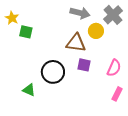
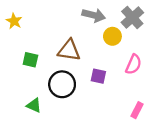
green square: (26, 32) -> (30, 60), moved
brown triangle: (76, 43) -> (69, 50), moved
pink semicircle: (114, 68) -> (134, 64), moved

